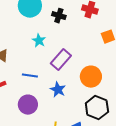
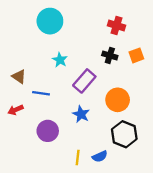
black cross: (59, 16) -> (110, 55), moved
blue line: (30, 76) -> (41, 93), moved

